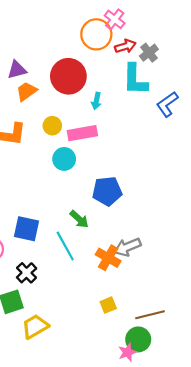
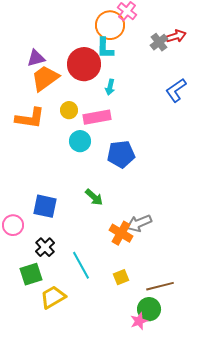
red arrow: (125, 46) -> (176, 36), moved
cyan L-shape: (135, 79) -> (105, 48), moved, size x0.7
orange trapezoid: (27, 91) -> (45, 78), size x1.4
blue pentagon: (107, 191) -> (121, 154), moved
cyan line: (65, 246) -> (81, 265), moved

